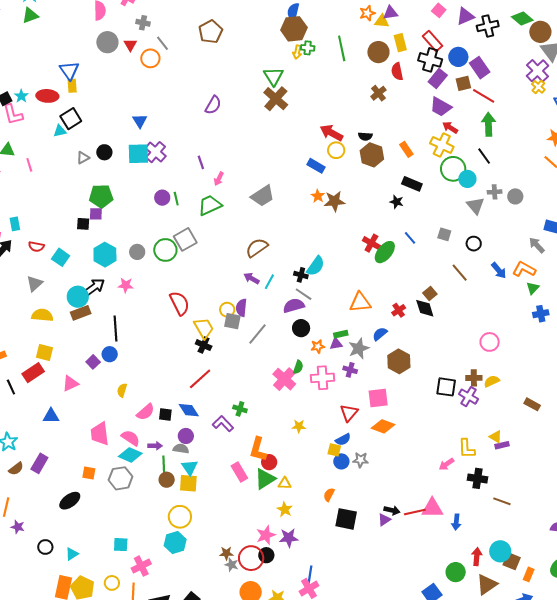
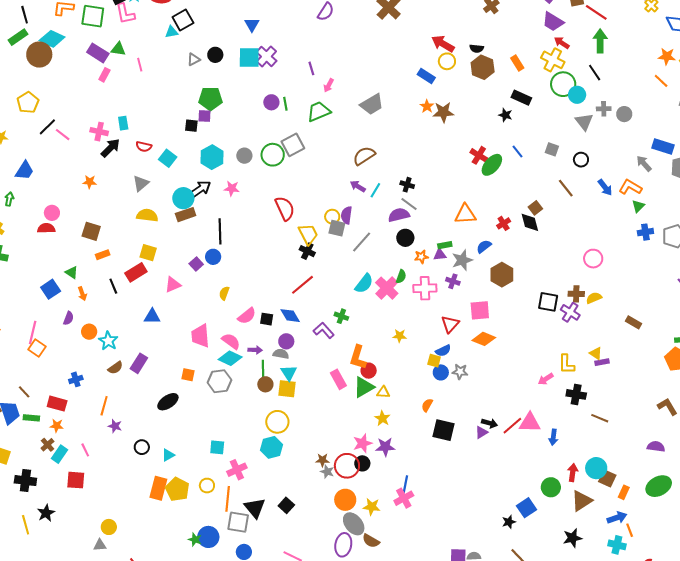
cyan semicircle: (316, 266) -> (364, 284), moved
red line: (415, 512) -> (512, 426), turned -30

